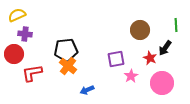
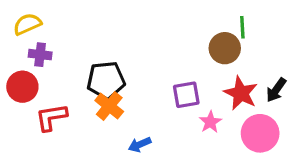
green line: (176, 25) -> (242, 27), moved
black arrow: (165, 48) -> (276, 90), moved
red star: (150, 58) -> (241, 93), size x1.5

